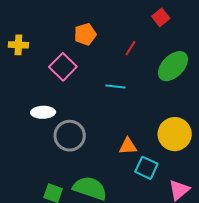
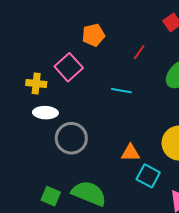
yellow cross: (18, 45) -> (36, 83), moved

